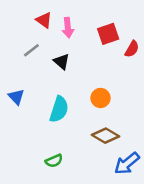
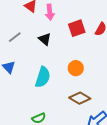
red square: (108, 34) -> (77, 28), moved
gray line: (31, 50) -> (15, 37), moved

